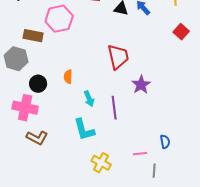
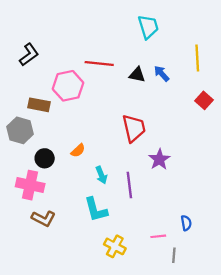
orange semicircle: (68, 77) -> (78, 150), turned -136

